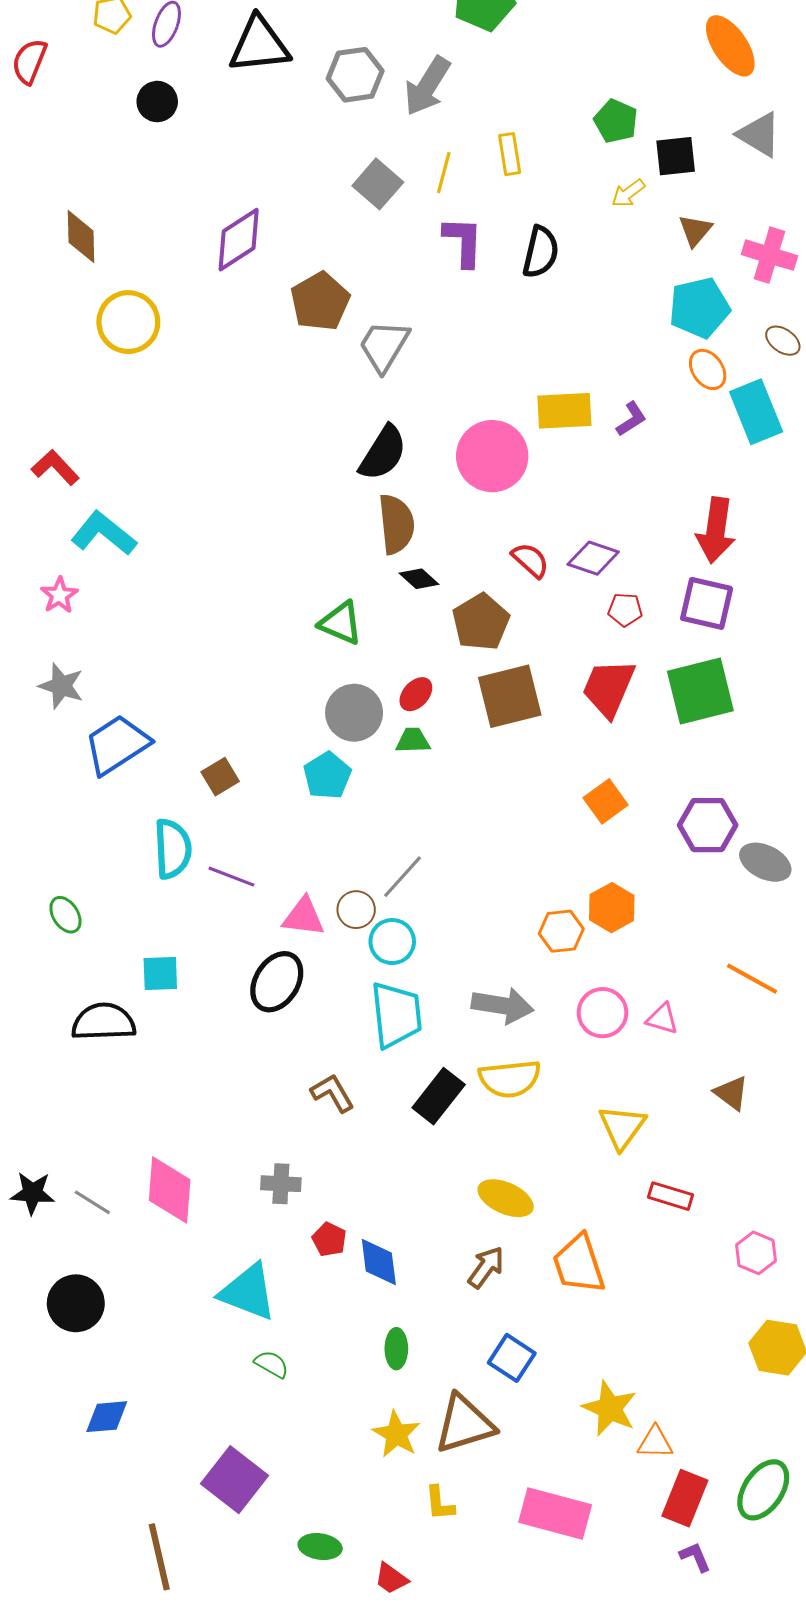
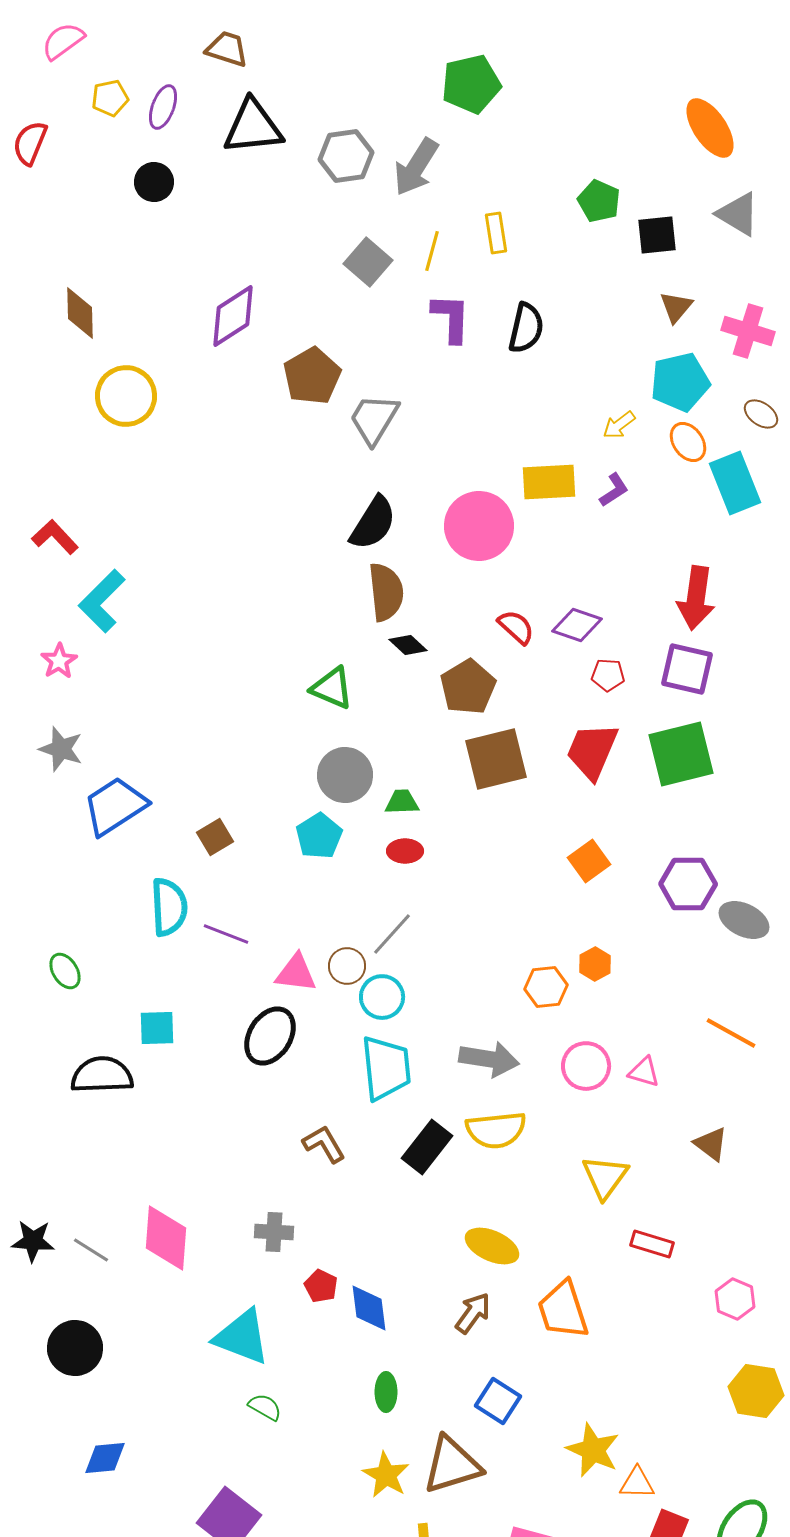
yellow arrow: (628, 193) -> (619, 425), moved
cyan L-shape: (104, 533) -> (102, 601), turned -84
red ellipse: (416, 694) -> (405, 851), moved, turned 48
orange hexagon: (612, 908) -> (595, 964), size x0.7

